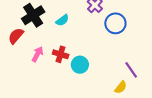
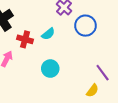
cyan semicircle: (62, 20) -> (48, 34), moved
red cross: (61, 54) -> (25, 39), moved

